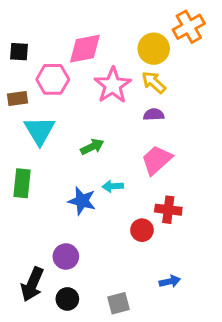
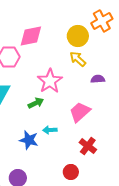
pink star: (113, 85) -> (50, 81), moved
purple semicircle: (154, 115) -> (98, 79), moved
red cross: (168, 210) -> (88, 146), turned 30
red circle: (142, 230) -> (71, 172), moved

